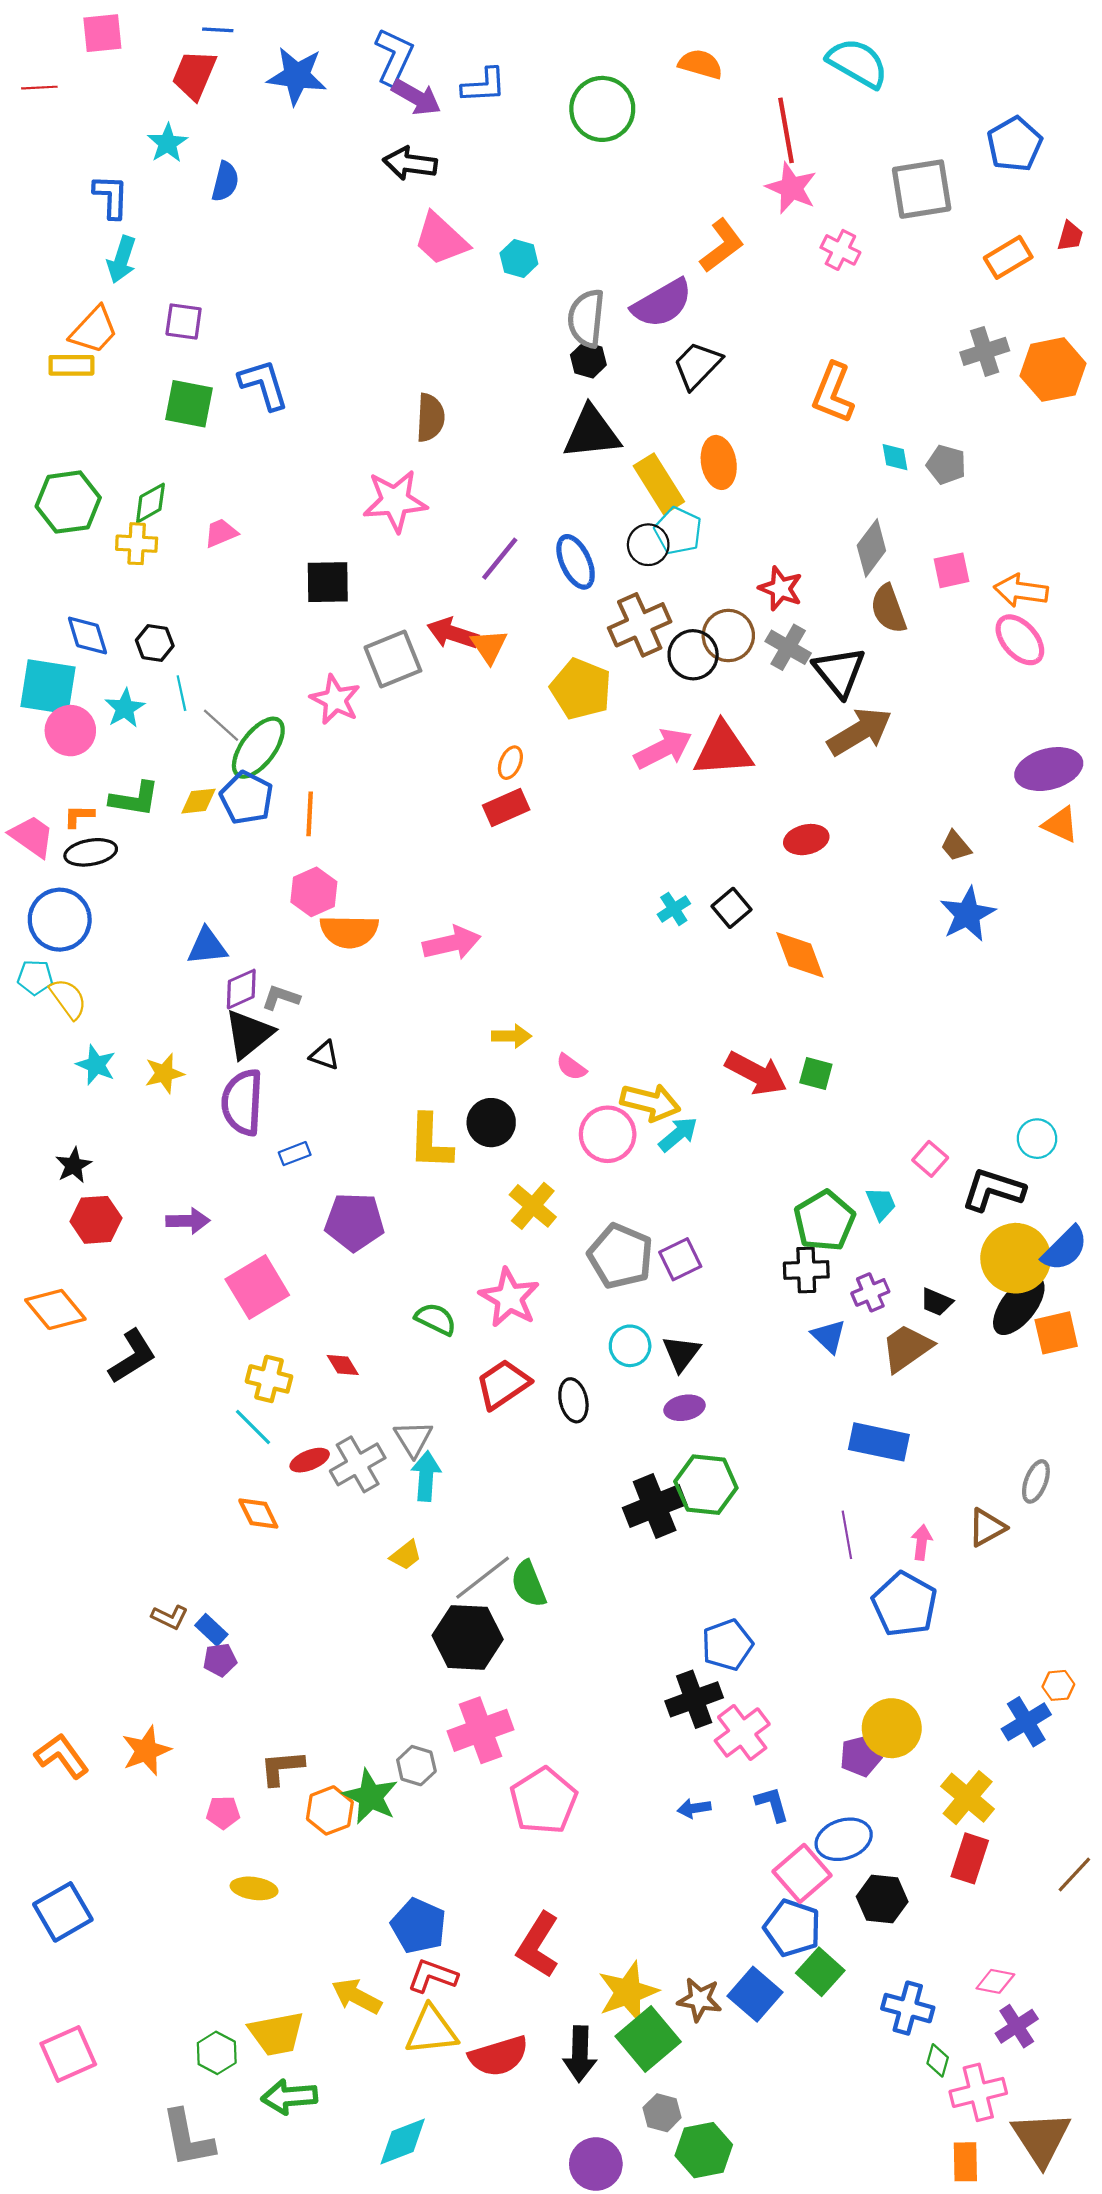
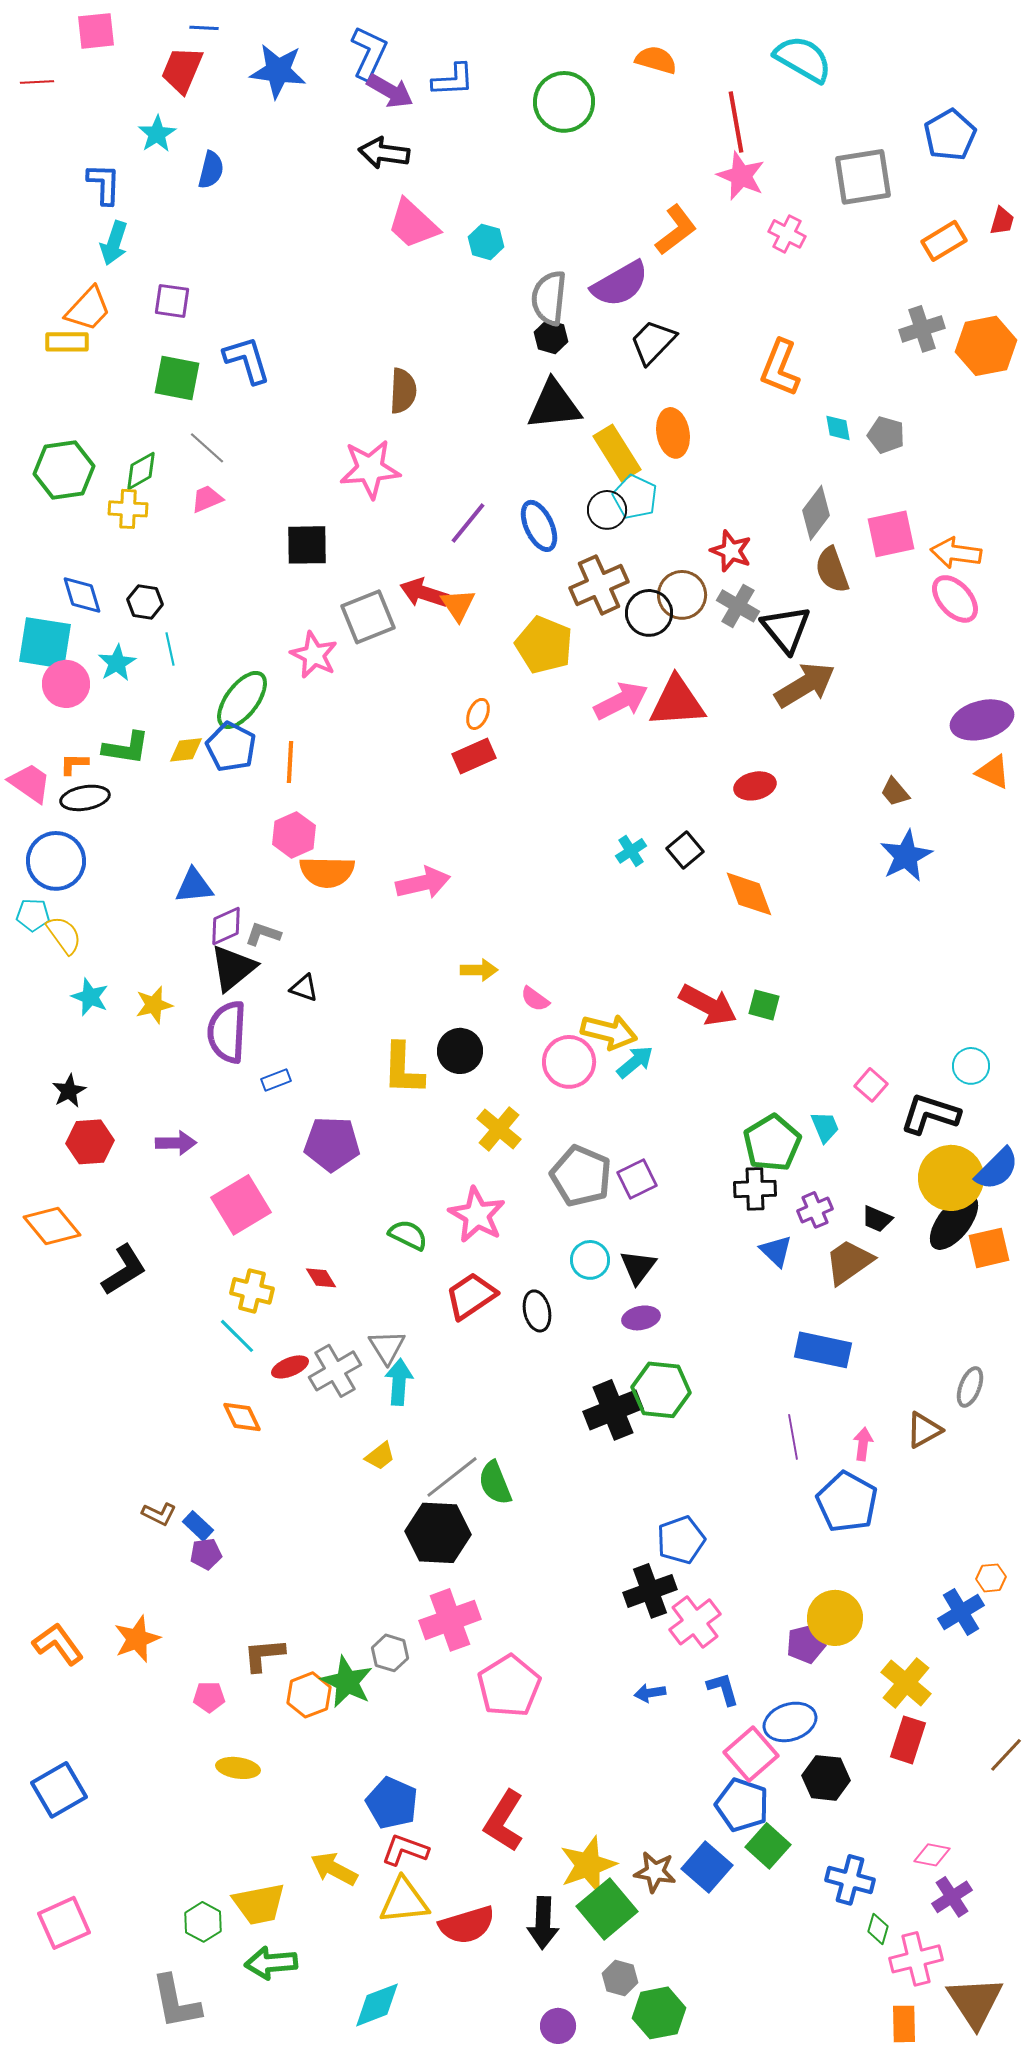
pink square: (952, 570) -> (891, 534), size x1.4
gray line: (221, 725) -> (207, 448), moved
purple circle: (596, 2164) -> (558, 2026), size x0.7

